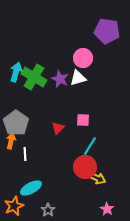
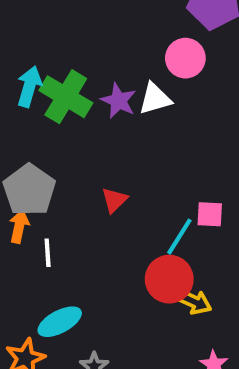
pink circle: (83, 58) -> (185, 58), moved
pink square: (83, 120) -> (210, 214), moved

